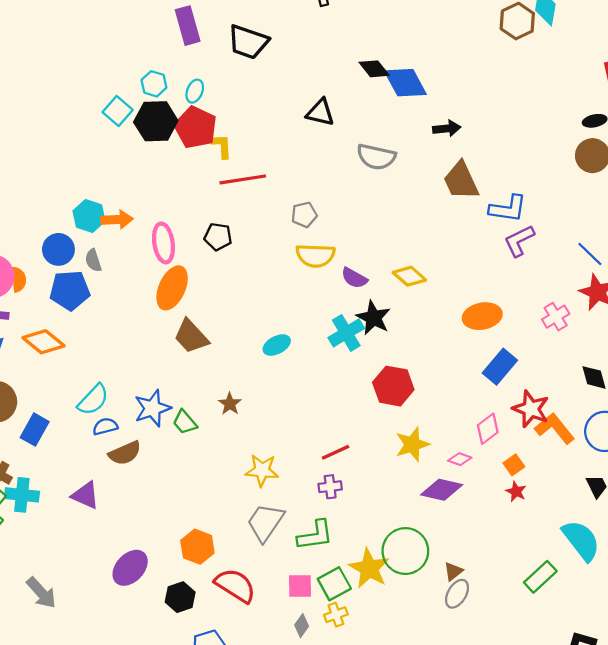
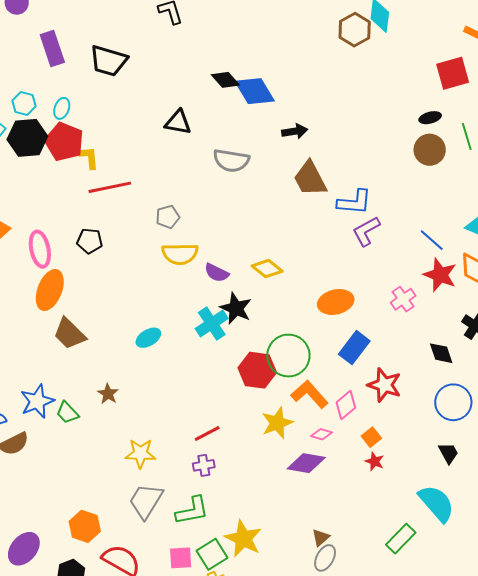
orange L-shape: (555, 428) -> (310, 394), moved
green circle: (405, 551) -> (288, 356), moved

